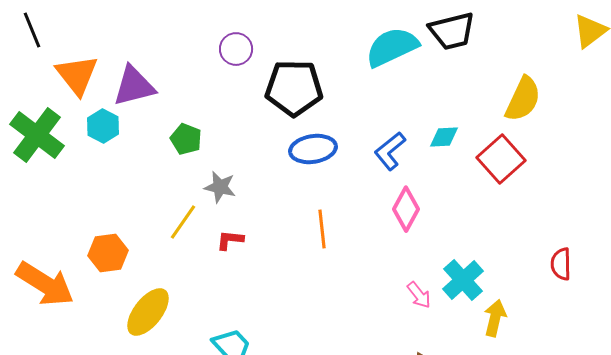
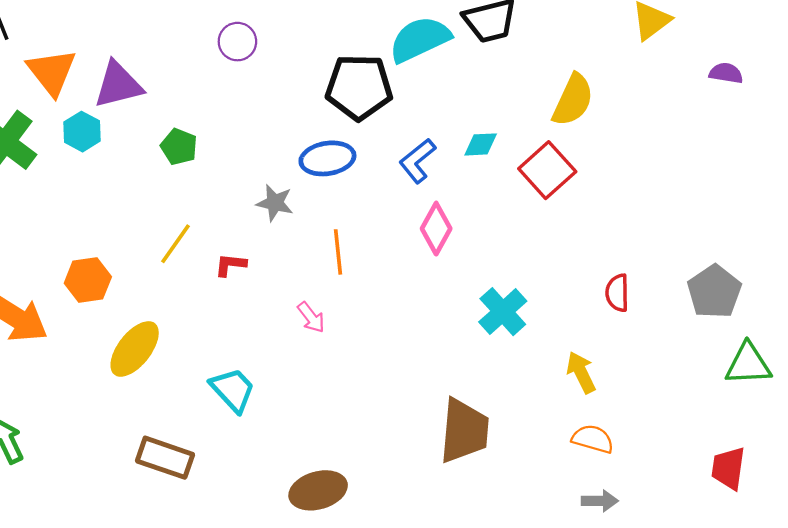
black pentagon: (294, 88) -> (359, 87), moved
gray star: (220, 187) -> (275, 203), moved
pink arrow: (419, 295) -> (311, 317), moved
yellow arrow: (495, 318) -> (581, 372), moved, turned -39

